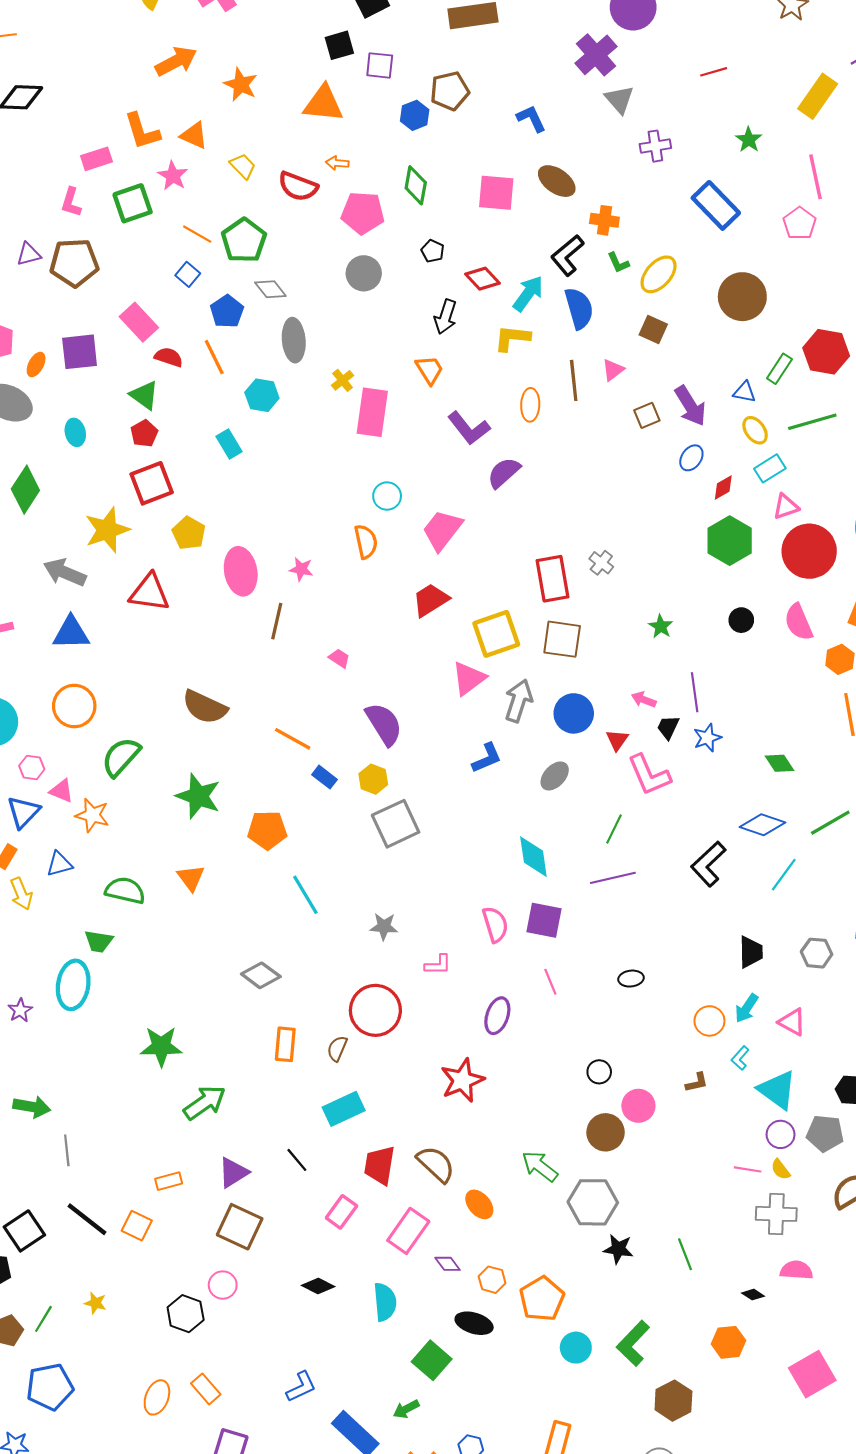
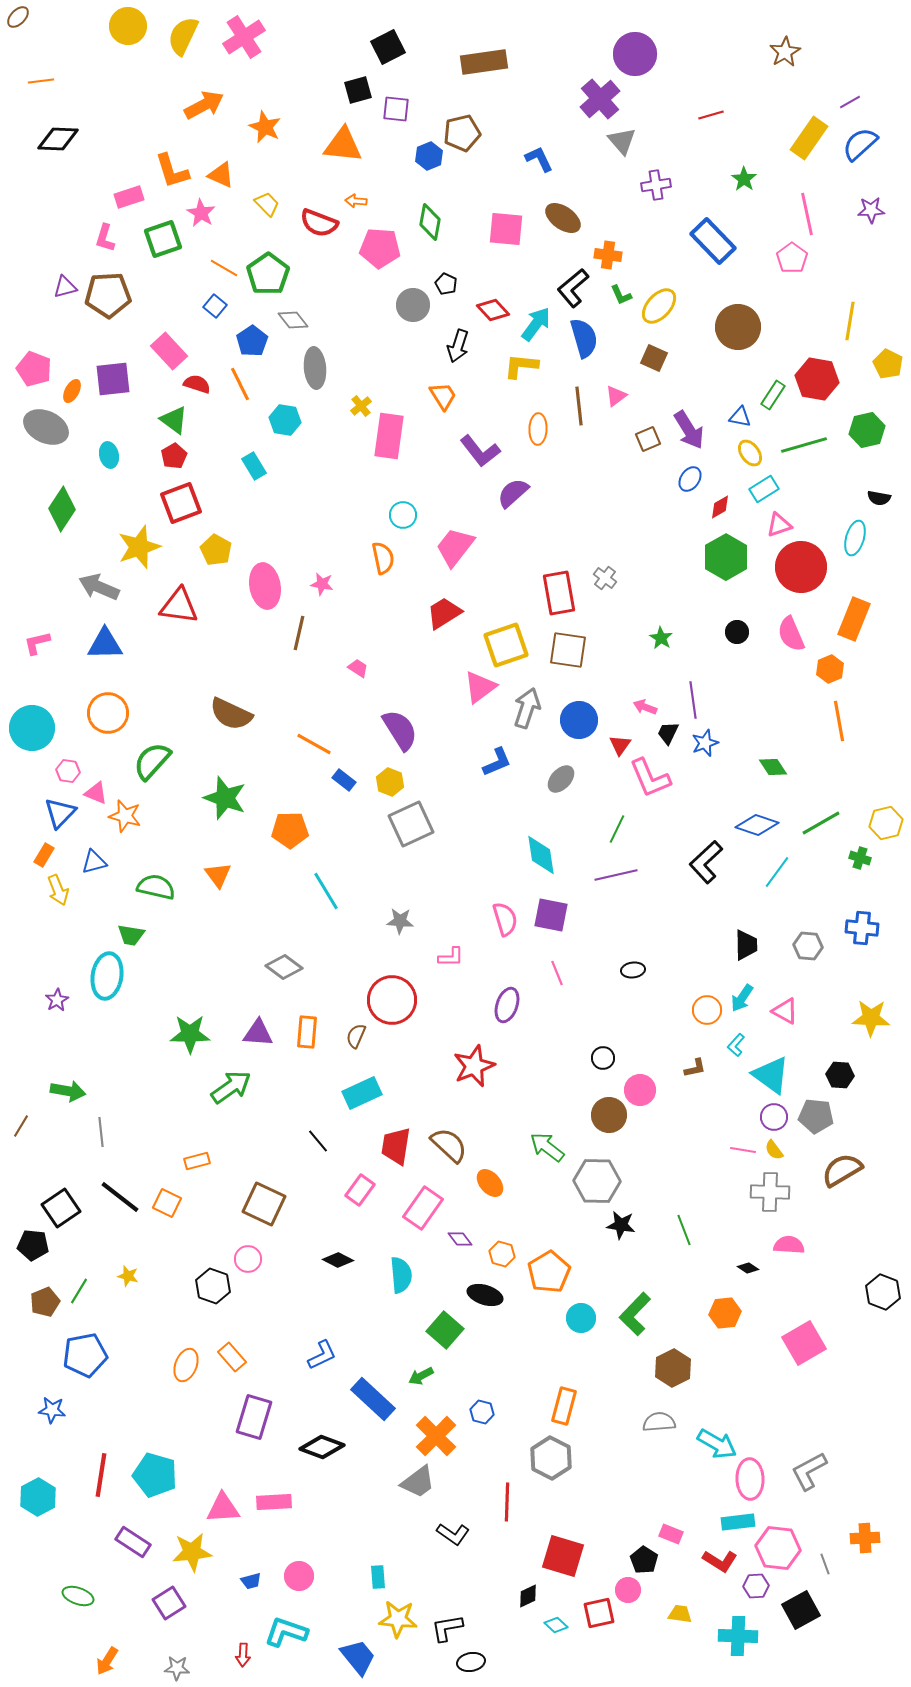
gray circle: (364, 273) -> (413, 305), moved
purple triangle: (233, 1173) -> (258, 1033), moved, turned 36

